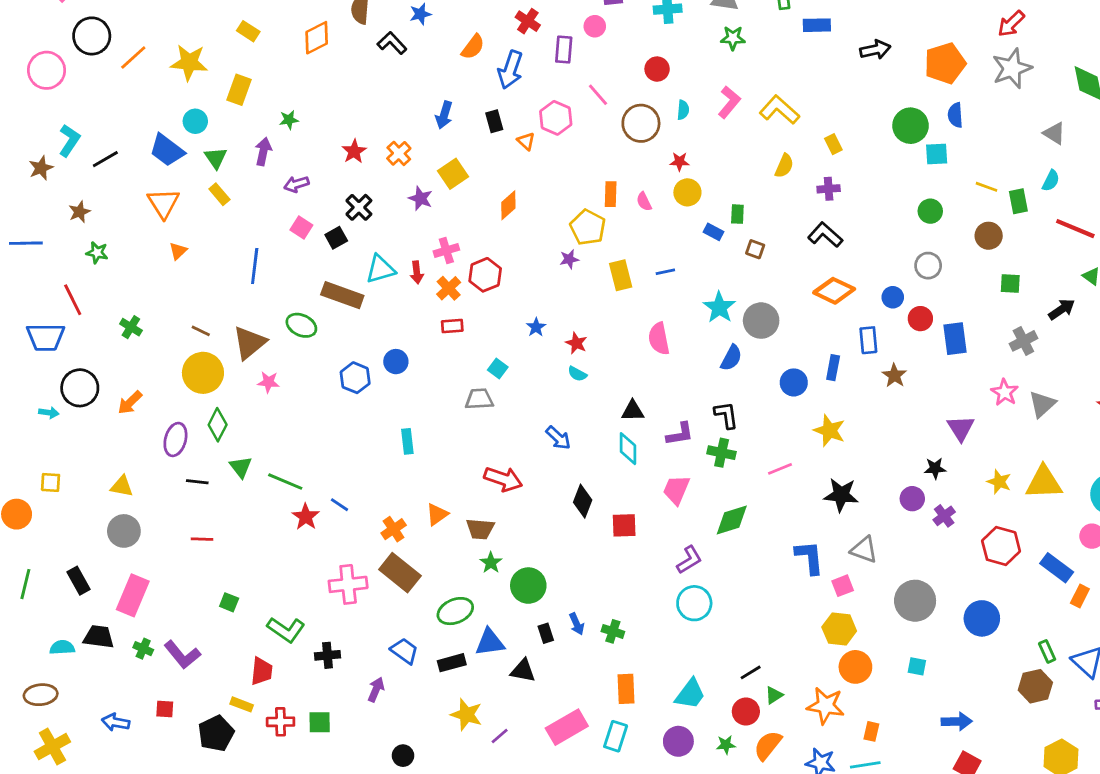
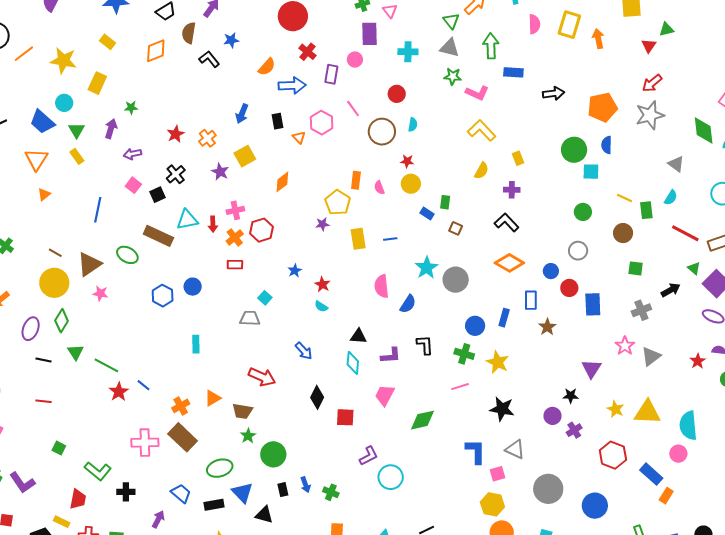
blue arrow: (510, 70) -> (292, 85), turned -116
pink L-shape: (729, 102) -> (477, 93), moved, turned 70
blue semicircle: (731, 358) -> (408, 304), moved
green cross: (722, 453) -> (464, 354), moved
purple L-shape: (689, 560) -> (369, 456), moved
blue triangle: (490, 642) -> (242, 493), turned 50

